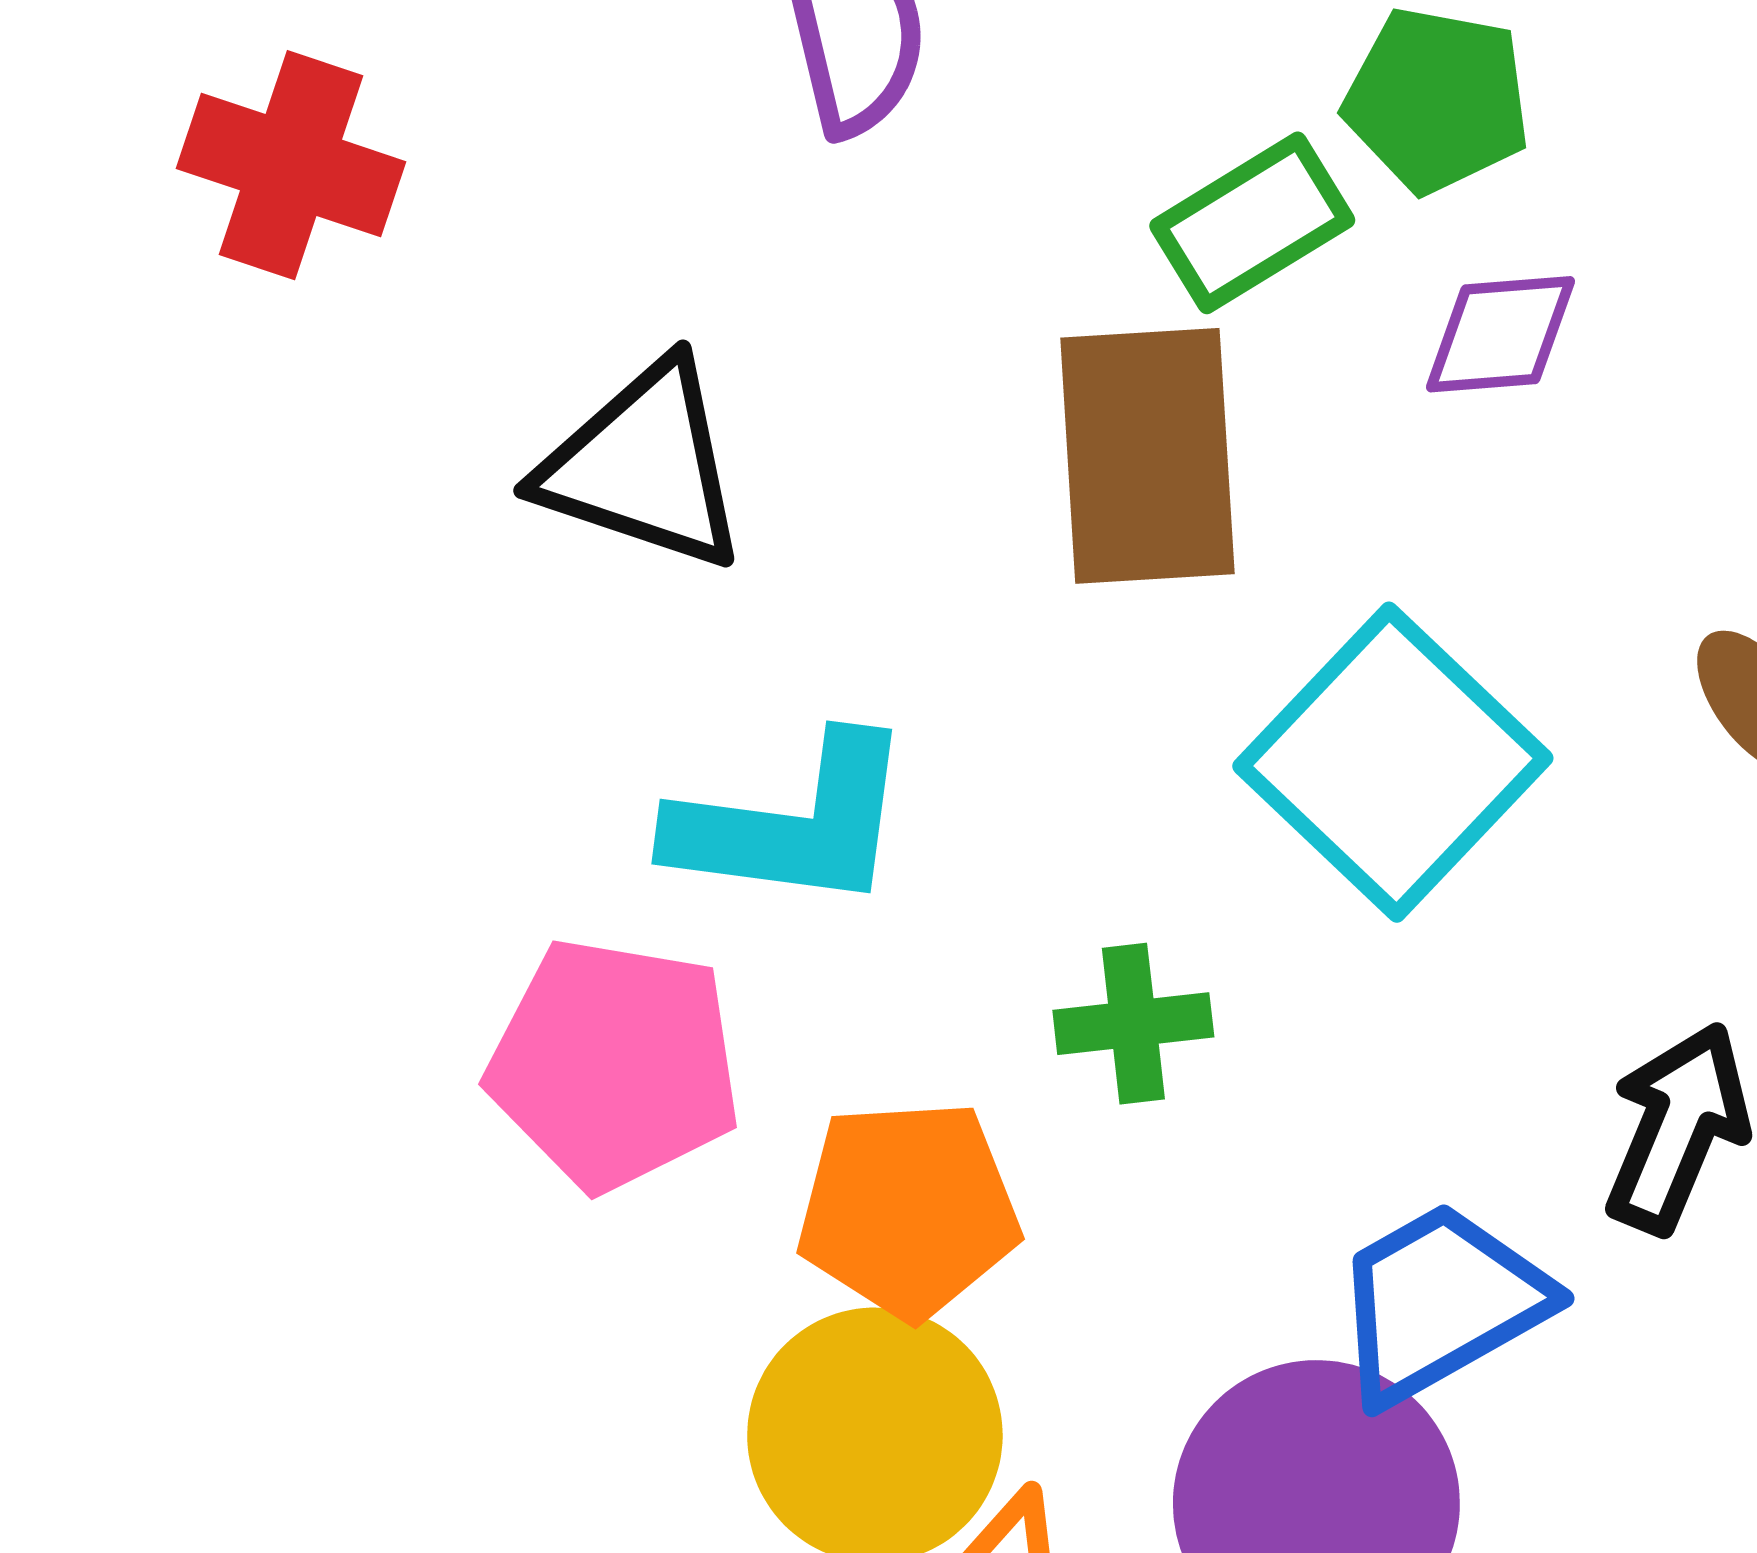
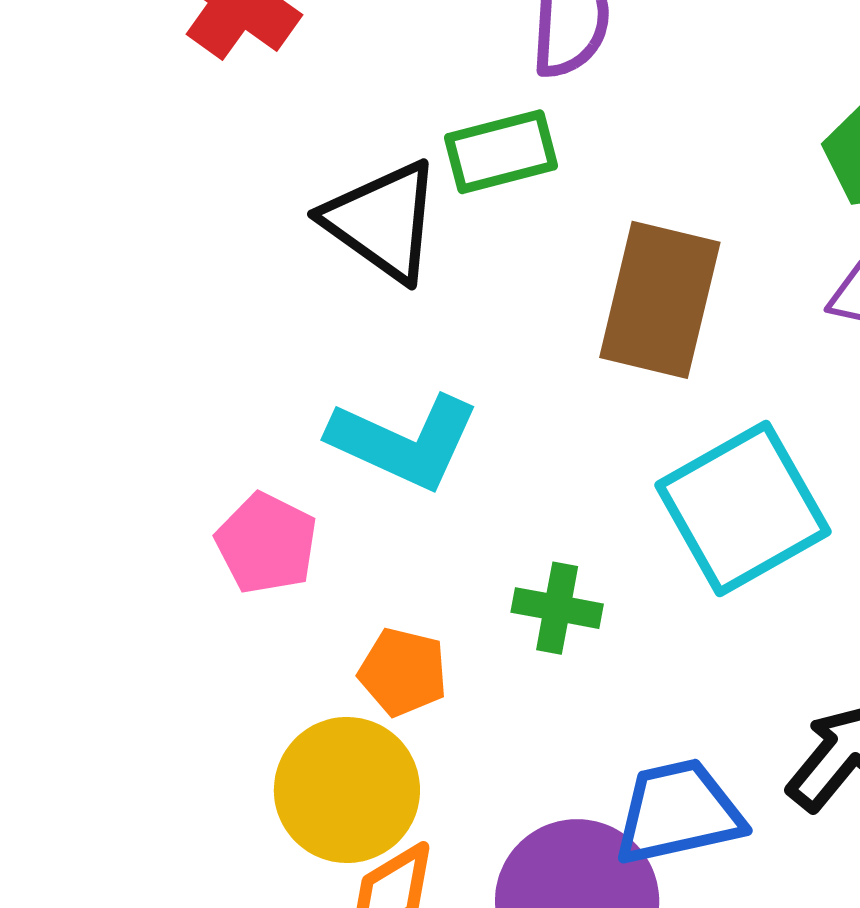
green rectangle: (1252, 223) -> (501, 152), moved
pink pentagon: (614, 1064) -> (267, 543), size x0.7
orange pentagon: (908, 1209) -> (403, 672), size x0.7

